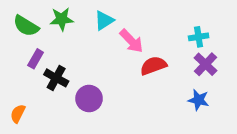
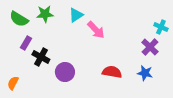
cyan cross: (199, 37) -> (161, 27), moved, turned 32
red semicircle: (153, 66) -> (112, 72), moved, turned 30

